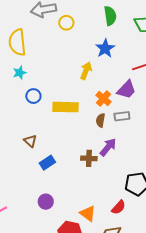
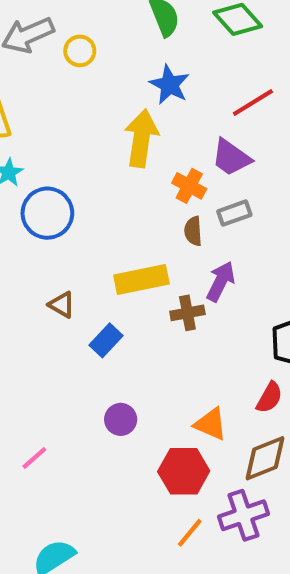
yellow arrow: (86, 71) -> (141, 138), size x1.5
purple trapezoid: (126, 90) -> (231, 157), turned 95
blue circle: (33, 96) -> (47, 213), size x1.6
yellow rectangle: (66, 107) -> (141, 280), moved

